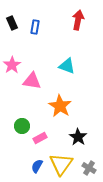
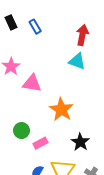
red arrow: (78, 20) -> (82, 35), moved
blue rectangle: (35, 27) -> (35, 27), turned -40
cyan triangle: (67, 66) -> (77, 61), moved

